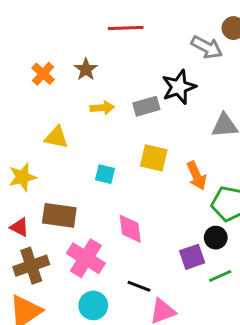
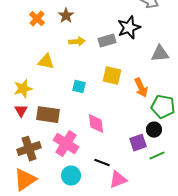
red triangle: (19, 227) -> (21, 111), moved, turned 32

